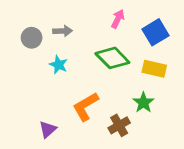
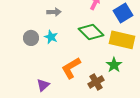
gray circle: (32, 38) -> (31, 38), moved
yellow rectangle: (154, 69) -> (122, 40), size x1.4

